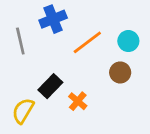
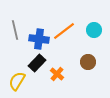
blue cross: (53, 19) -> (39, 39), moved, turned 30
brown circle: (120, 72) -> (88, 62), moved

